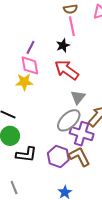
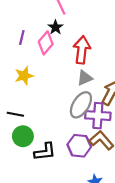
pink diamond: (30, 65) -> (46, 43), moved, turned 65
red arrow: (67, 70) -> (82, 50), moved, turned 75
gray triangle: (78, 97) -> (85, 78), turned 42

